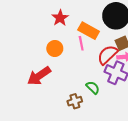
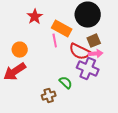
orange circle: (55, 48) -> (20, 50), moved
red semicircle: (108, 55) -> (80, 52), turned -110

